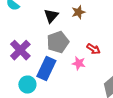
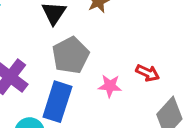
red arrow: (93, 49) -> (148, 73), moved

